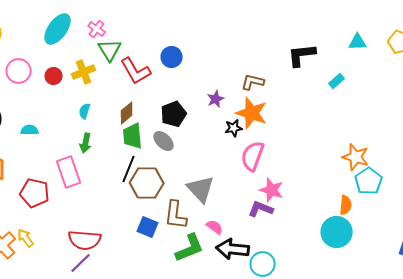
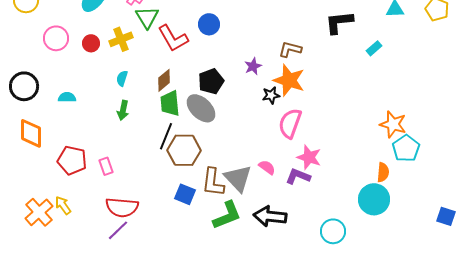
gray ellipse: (164, 141) -> (201, 108), size x1.4
pink rectangle: (69, 172) -> (106, 166), moved, size x0.6
gray triangle: (201, 189) -> (238, 178), moved
pink semicircle: (215, 227) -> (267, 167), moved
cyan circle: (263, 264) -> (333, 231), moved

